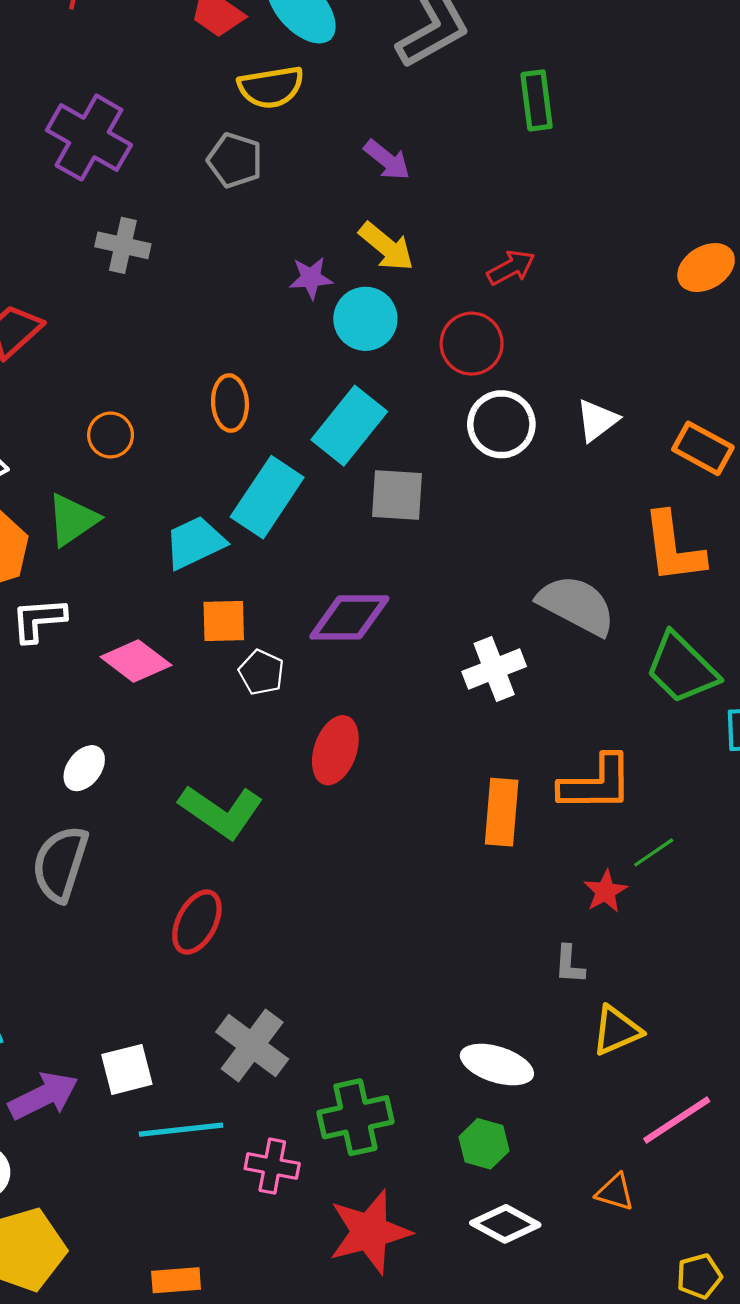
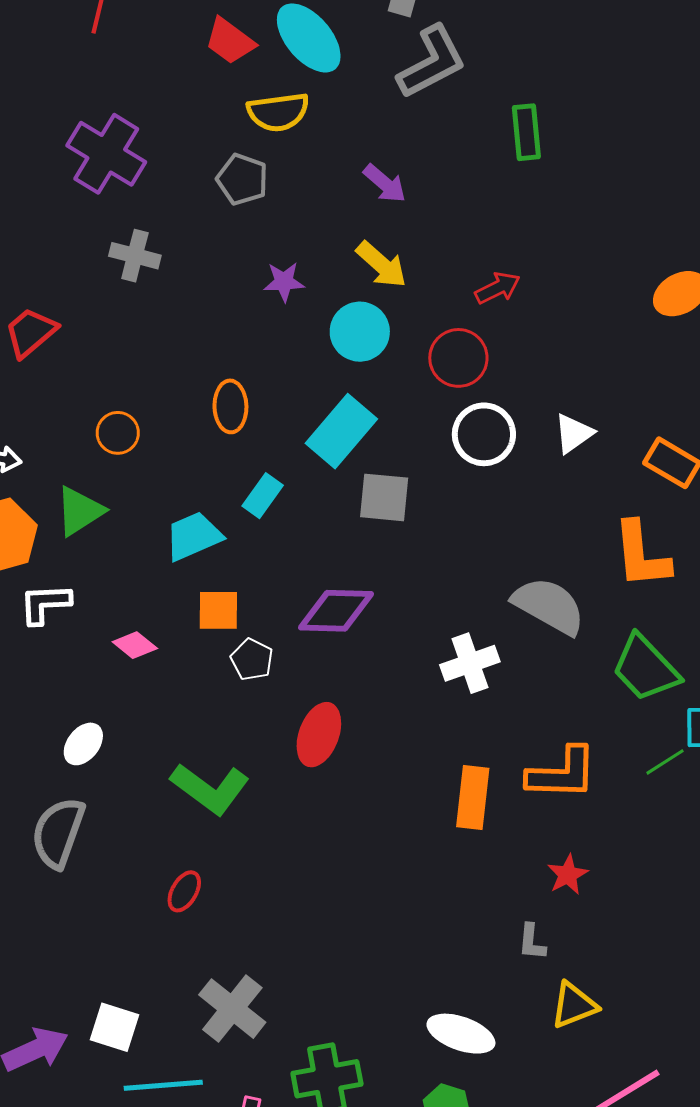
purple star: (311, 278) -> (284, 282), moved
cyan rectangle: (267, 497) -> (263, 496), size x0.6
pink diamond: (136, 661) -> (135, 645), size x0.7
green line: (654, 852) -> (665, 762), moved
red ellipse: (197, 922) -> (184, 891), size x0.7
white square: (127, 1069) -> (114, 1027), turned 30

